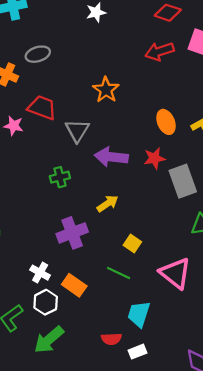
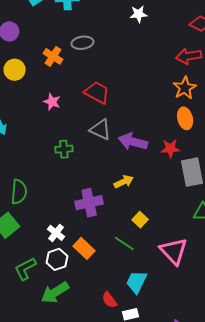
orange star: (106, 90) -> (185, 88), moved
red trapezoid: (42, 108) -> (97, 93), moved
gray triangle: (77, 131) -> (100, 130), moved, turned -45
green cross: (60, 177) -> (64, 149), moved
red semicircle: (111, 339) -> (109, 300), turned 48

